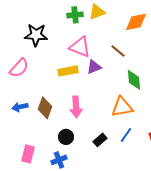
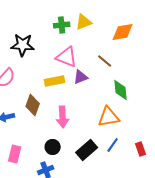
brown diamond: (45, 108) -> (33, 105), moved
black rectangle: (100, 140) -> (87, 150), size x1.5
pink rectangle: (28, 154) -> (15, 154), moved

